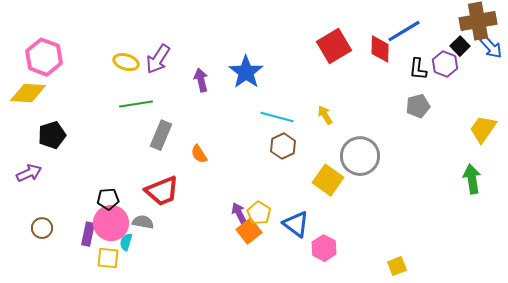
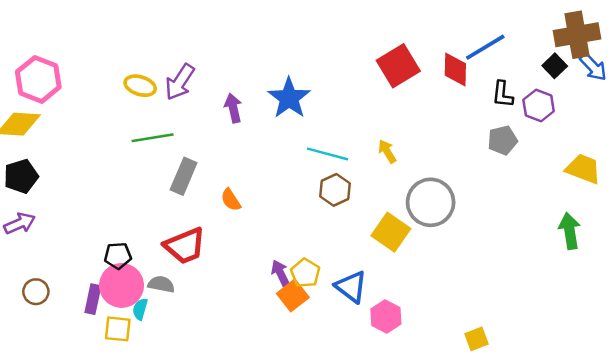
purple hexagon: (445, 64) -> (539, 106), moved
yellow trapezoid: (483, 129) -> (583, 169), turned 76
black pentagon: (52, 135) -> (21, 176), moved

